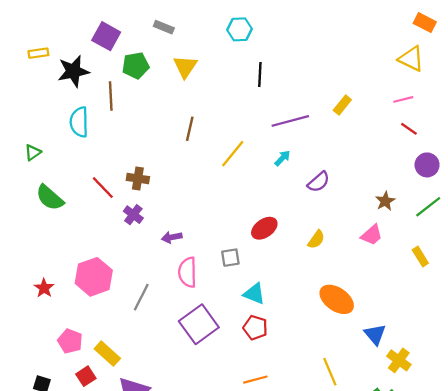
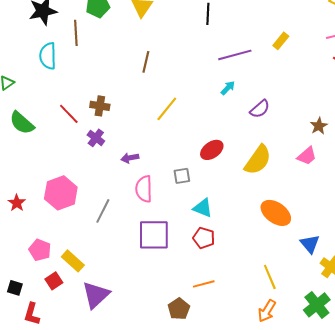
yellow line: (233, 154) -> (167, 109), moved
yellow semicircle: (316, 240) -> (258, 160), size x1.8
purple square: (199, 324) -> (154, 235), turned 36

